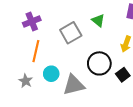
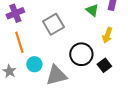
green triangle: (98, 20) -> (92, 10), moved
orange line: (36, 51) -> (19, 42), turned -30

